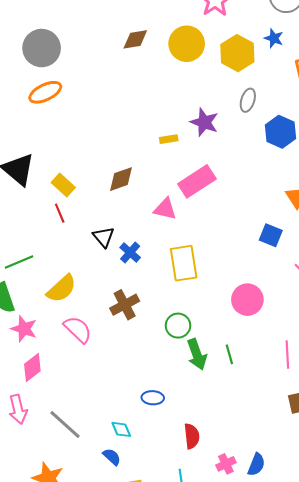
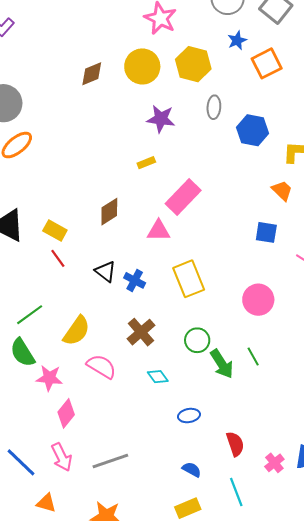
blue star: (274, 38) -> (237, 40), moved, turned -30
purple star: (204, 122) -> (161, 119), moved
gray line: (65, 424) -> (110, 461), turned -48
cyan diamond: (121, 429) -> (158, 377), moved
blue semicircle: (112, 457) -> (192, 470), moved

